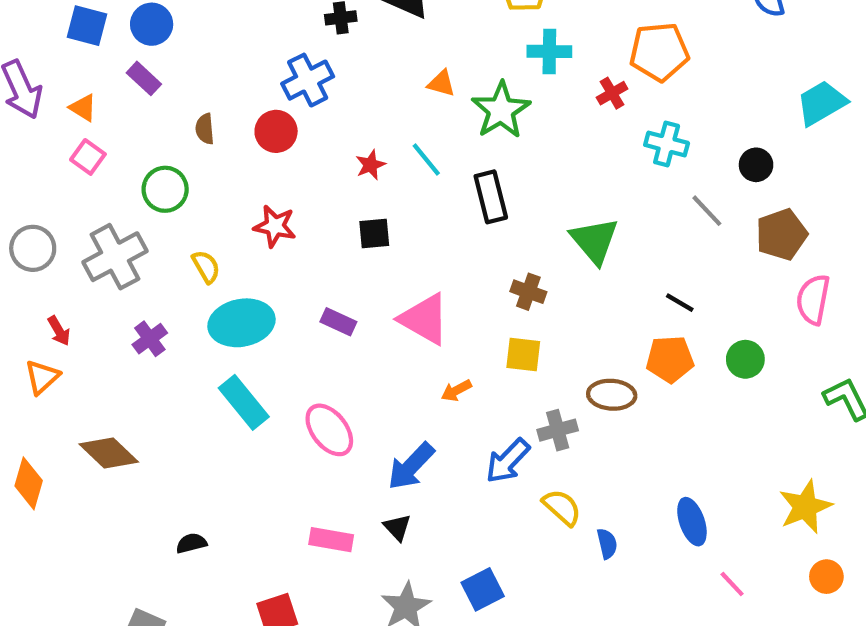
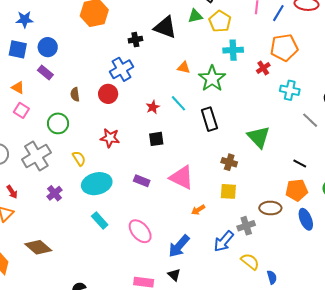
cyan rectangle: (244, 402) -> (100, 221), size x0.7
blue ellipse: (692, 522) -> (306, 219), moved

